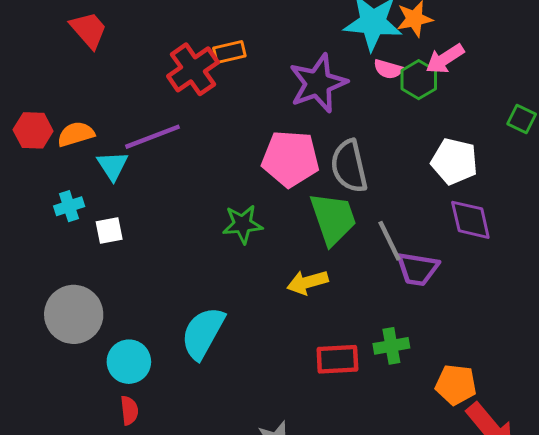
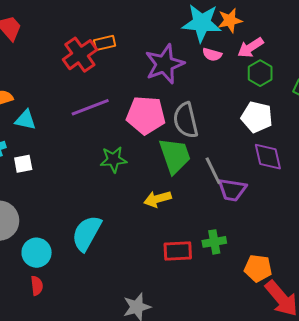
green hexagon: (419, 80) -> (260, 73), moved
purple line: (153, 137) -> (90, 107), moved
cyan triangle: (113, 166) -> (25, 120), turned -45

